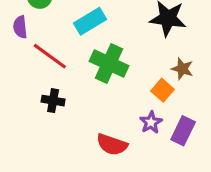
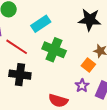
black cross: (53, 101) -> (20, 75), size x1.5

